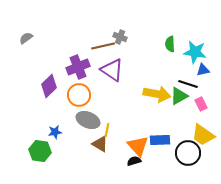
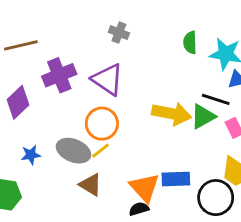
brown line: (103, 46) -> (21, 45), moved
orange circle: (79, 95) -> (102, 124), moved
yellow line: (107, 130) -> (100, 151), moved, turned 40
blue star: (55, 132) -> (31, 155), moved

